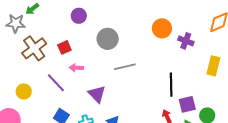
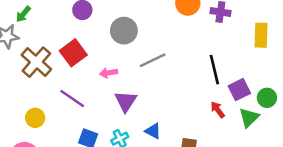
red square: (64, 47) -> (73, 53), size x1.5
pink arrow: (76, 68) -> (108, 73), moved
purple triangle: (97, 94) -> (126, 101), turned 30

